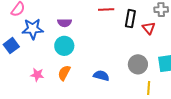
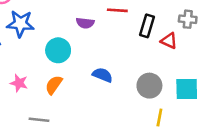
purple semicircle: (65, 23) -> (85, 23), moved
red triangle: (149, 28) -> (169, 41), turned -32
blue semicircle: (101, 76) -> (102, 75), moved

